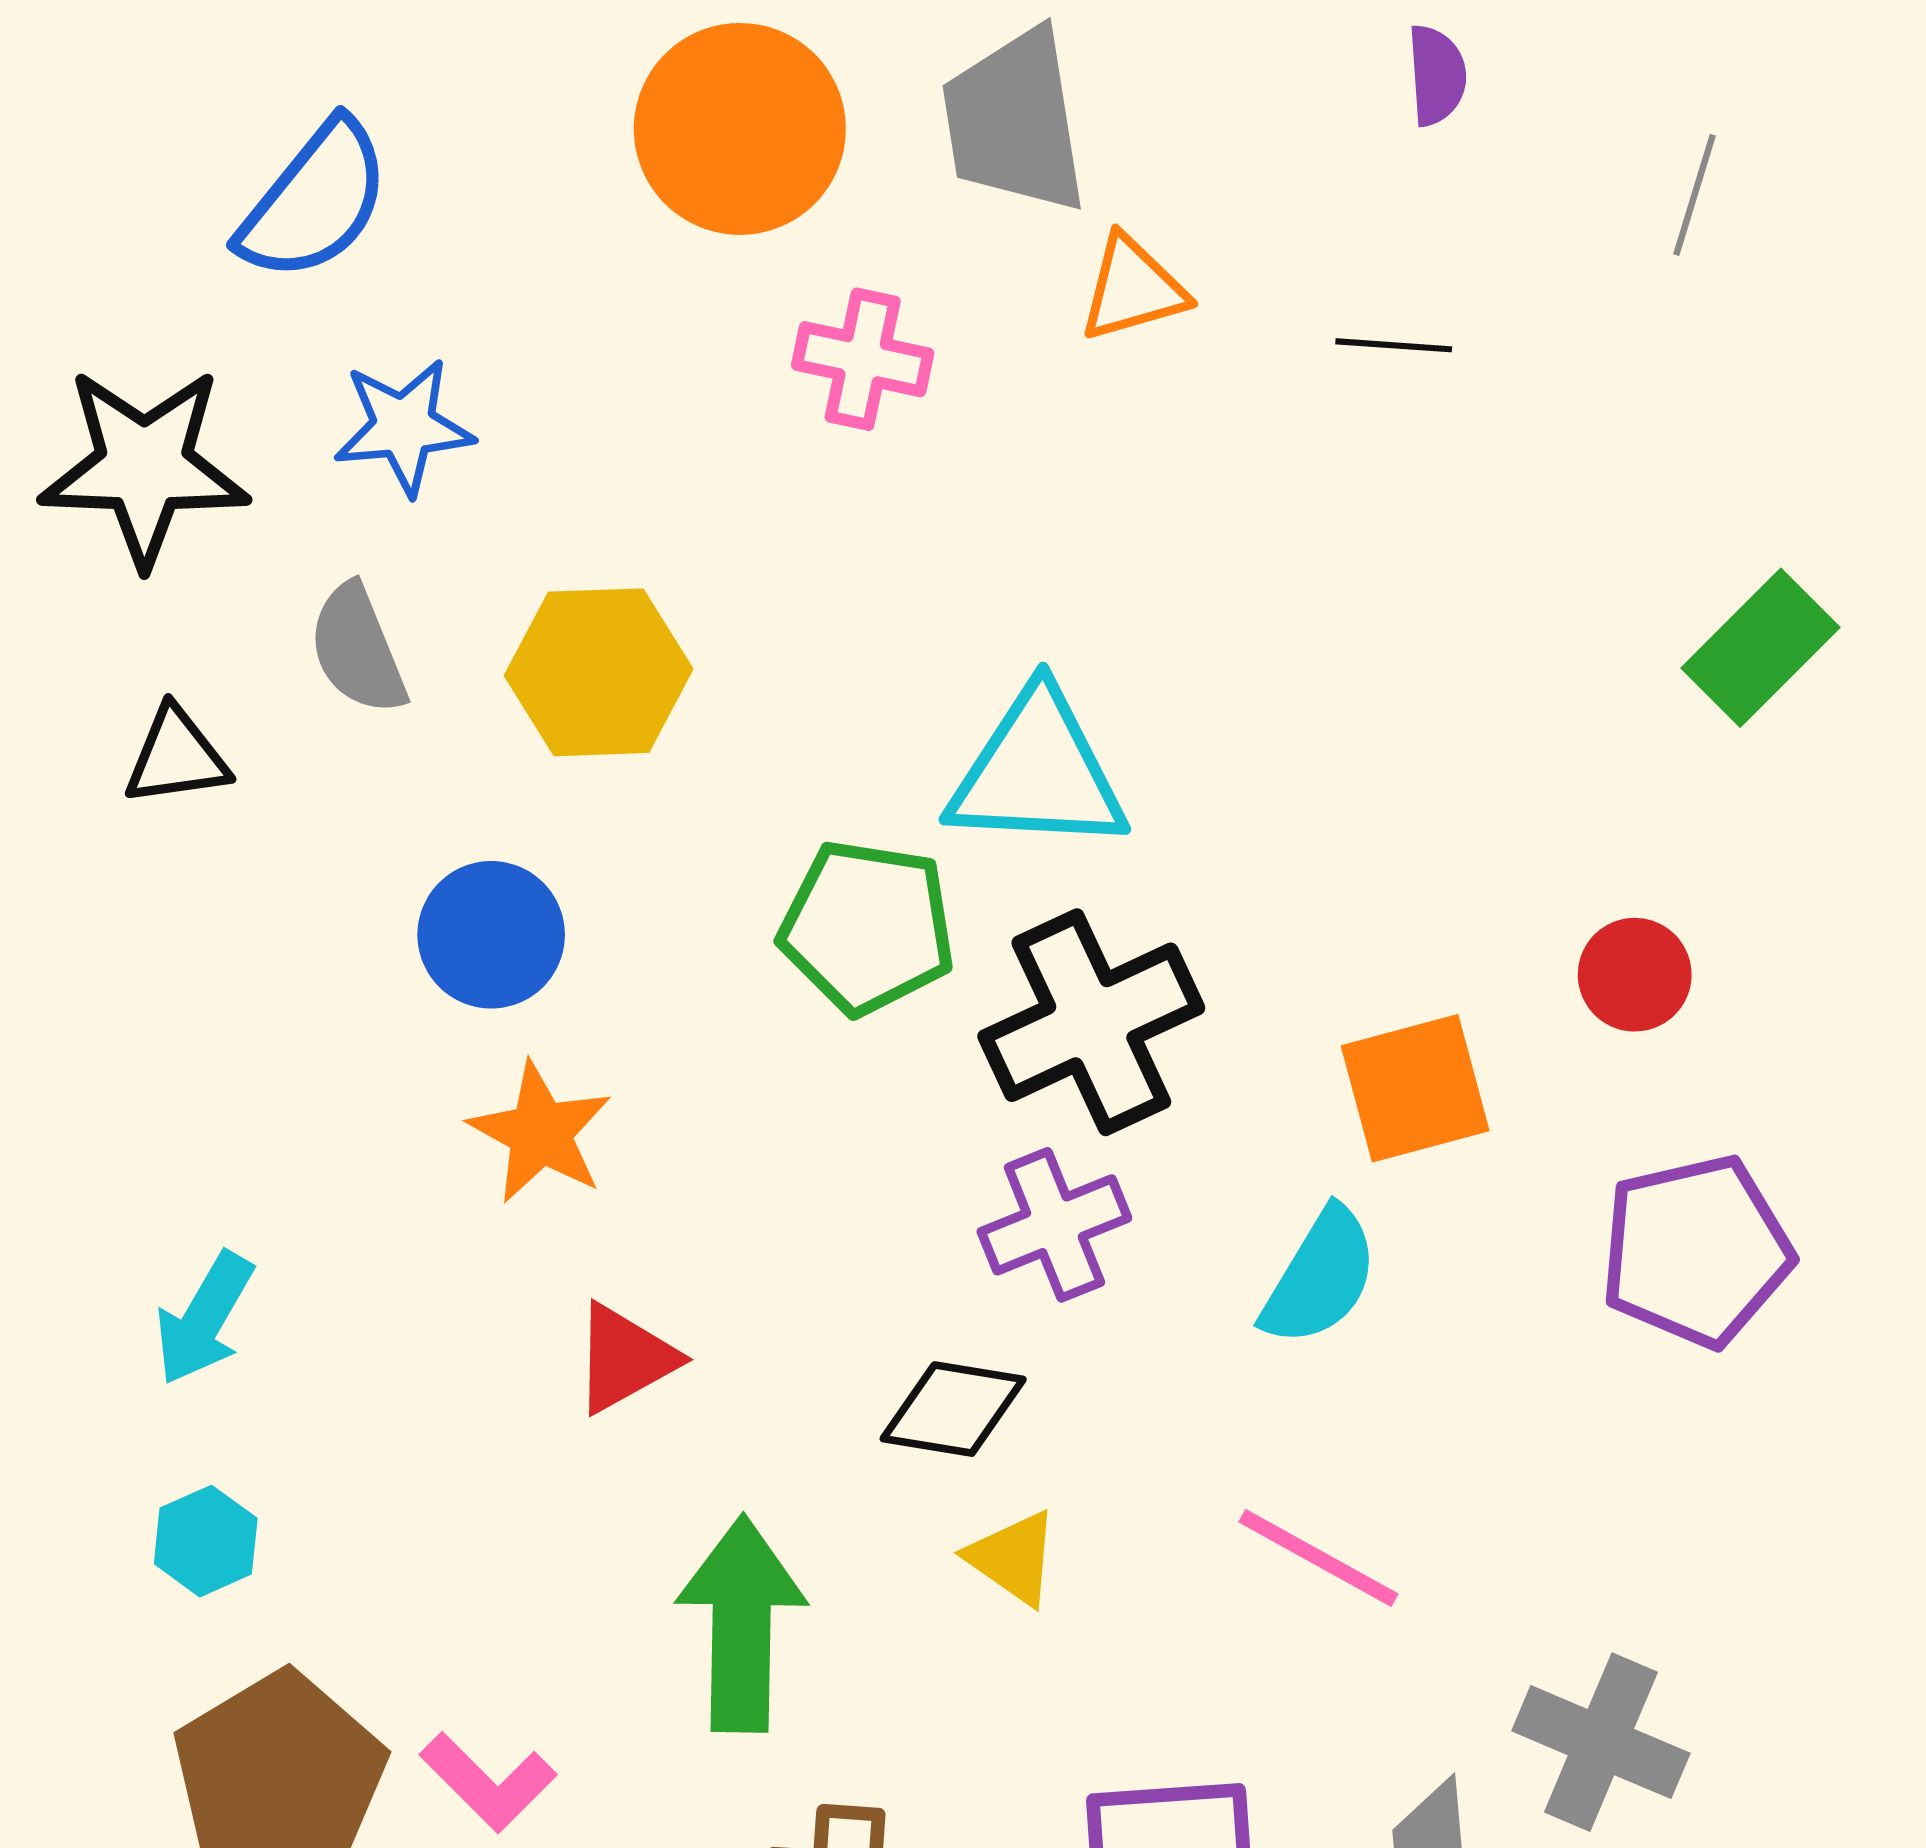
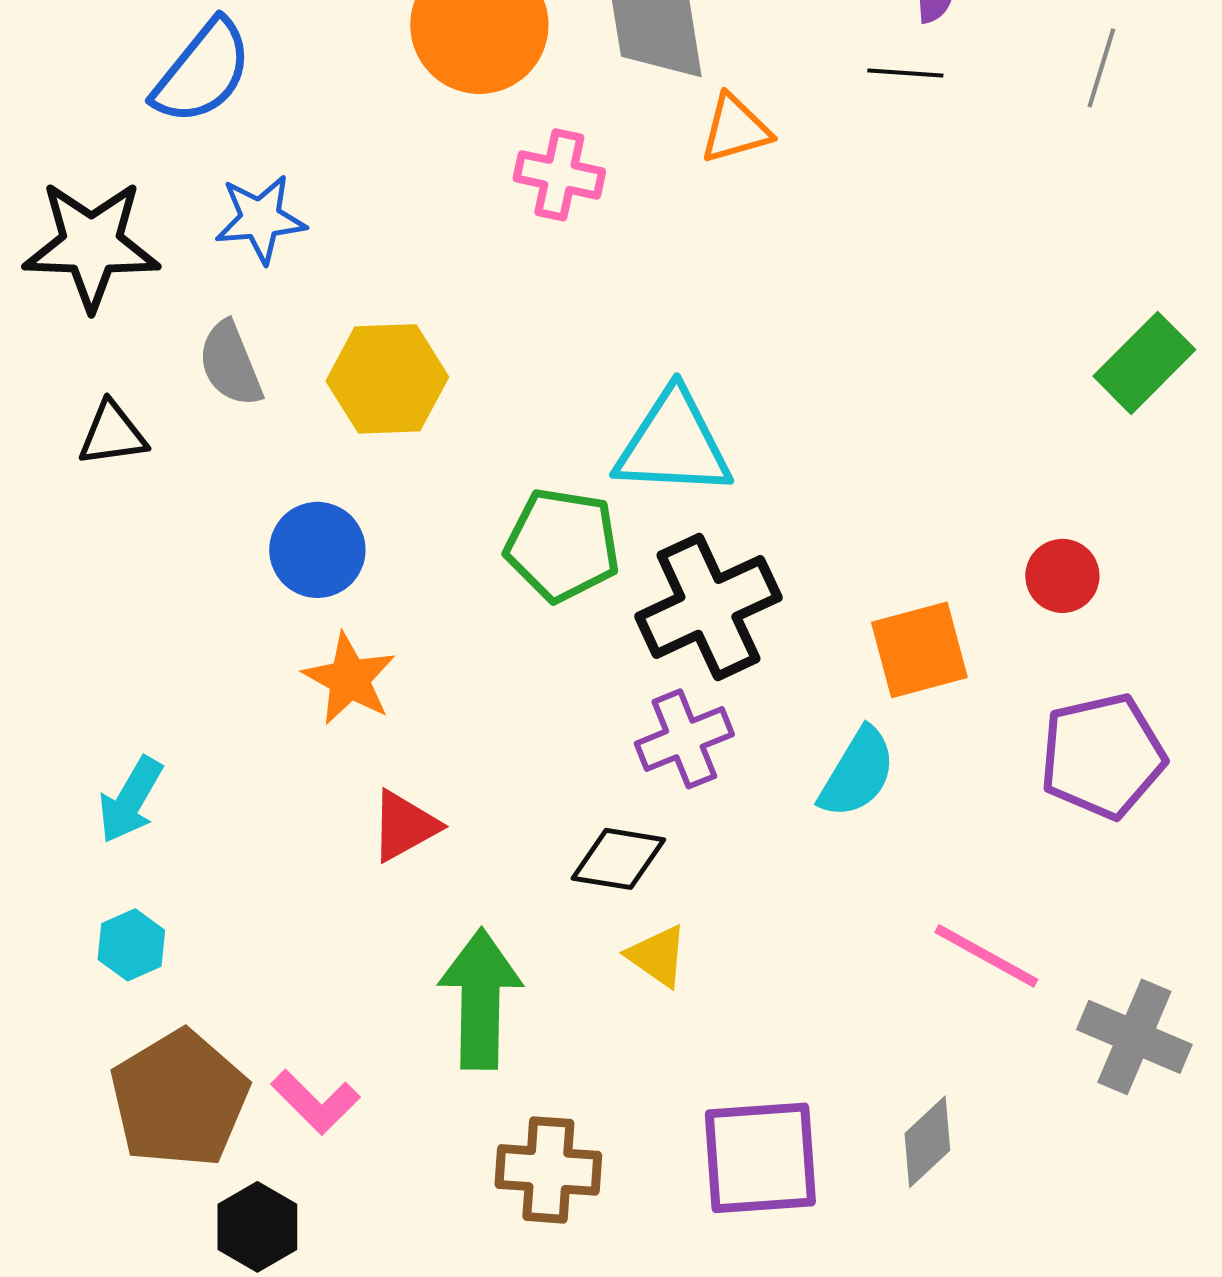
black line: (1394, 345) -> (905, 73), moved
pink line: (1318, 1558) -> (986, 956), moved
gray cross: (1601, 1742) -> (1134, 1037), moved

